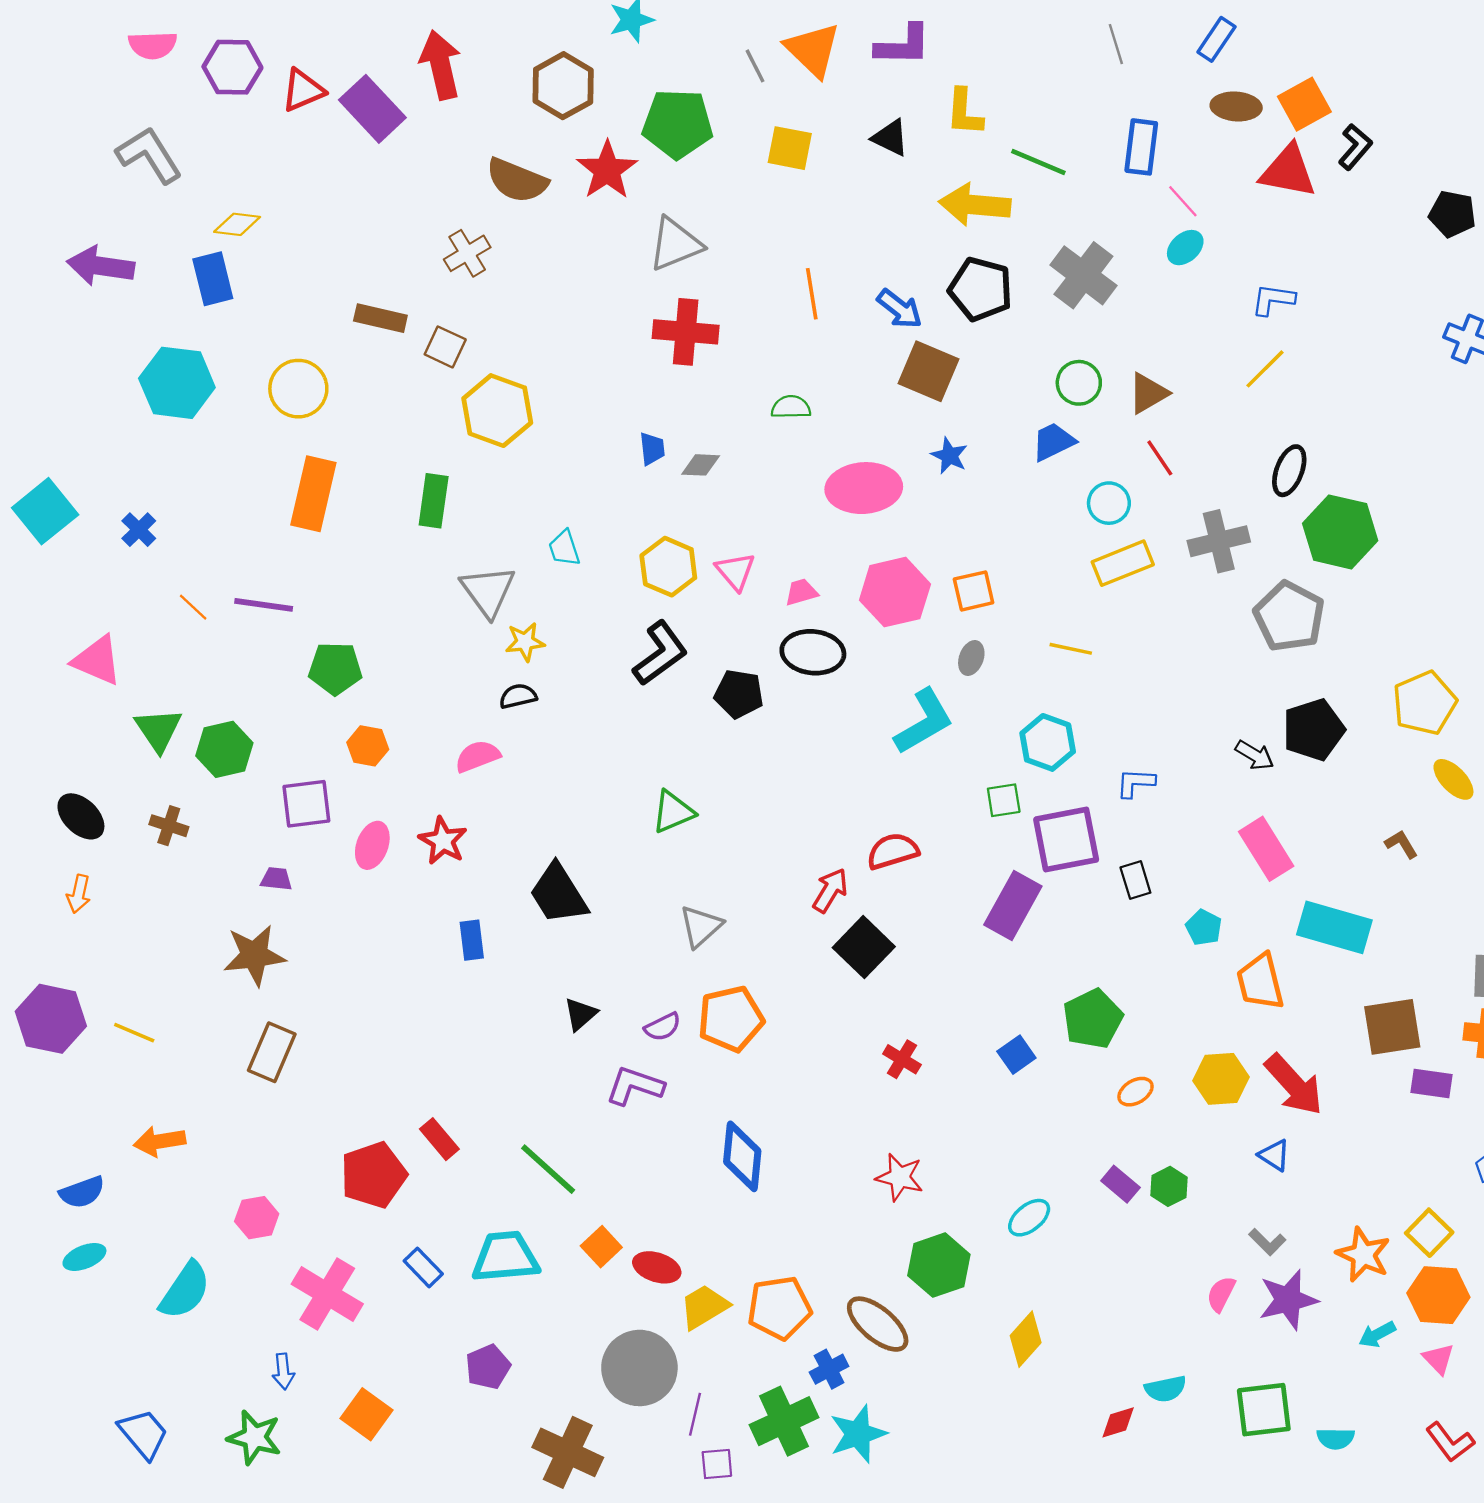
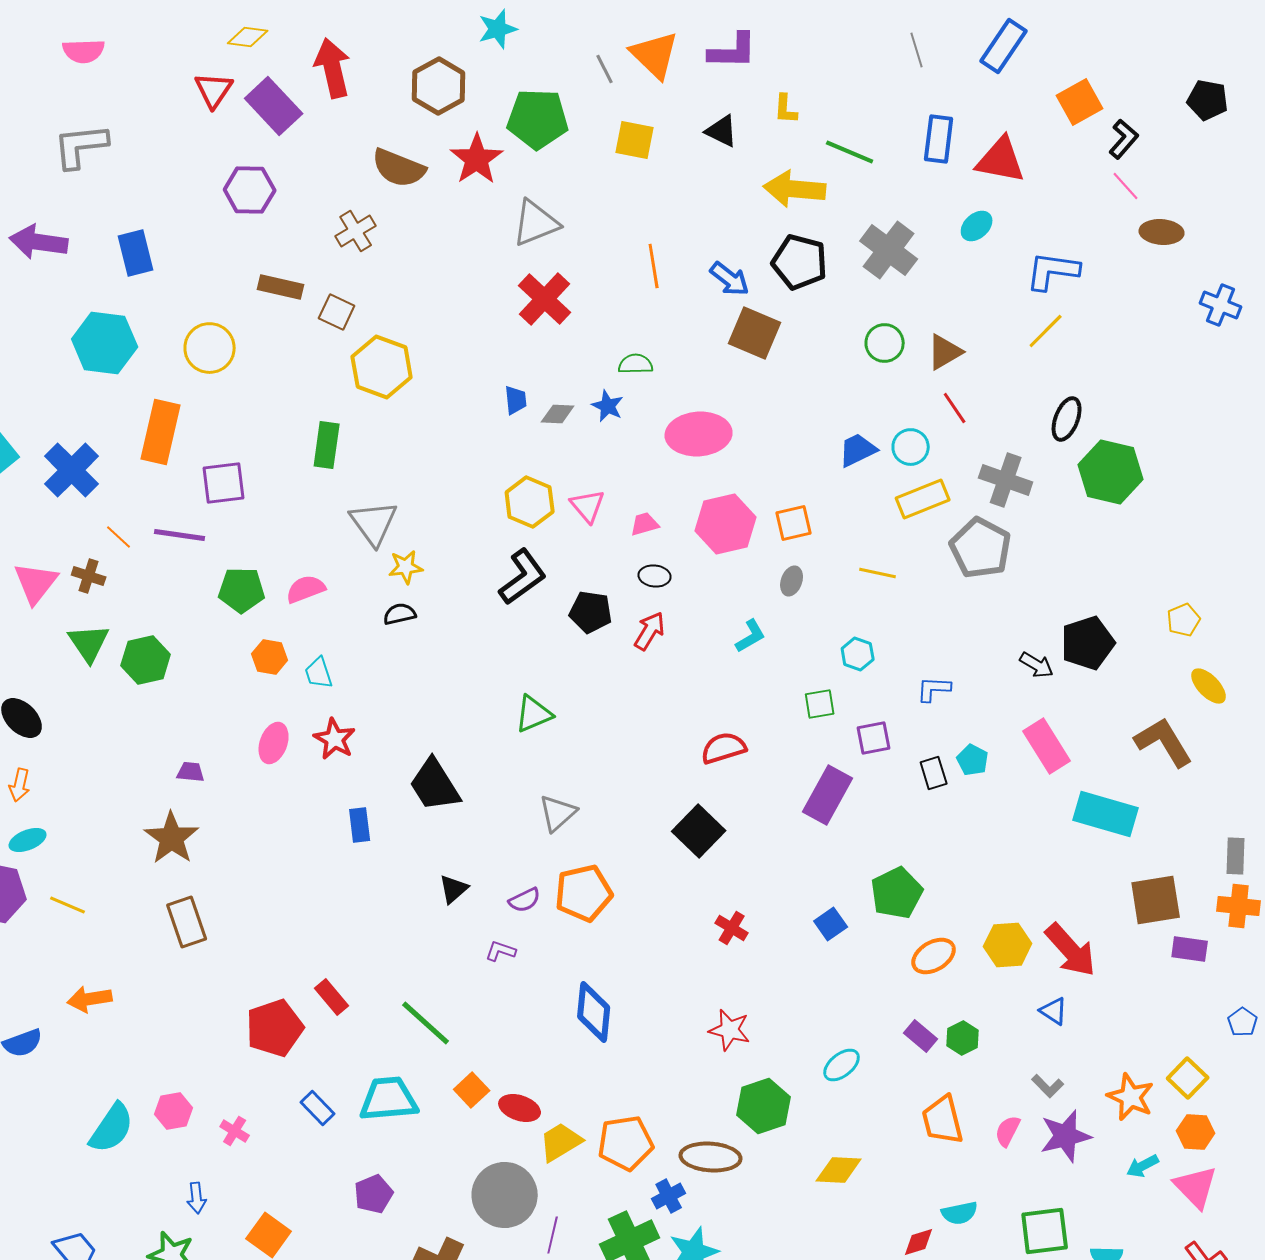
blue rectangle: (1216, 39) -> (1004, 46), size x1.4
purple hexagon: (232, 67) -> (250, 190), moved
red triangle: (303, 90) -> (214, 90), turned -33
brown ellipse: (1236, 106) -> (1162, 232), moved
yellow L-shape: (964, 112) -> (786, 109), size x0.7
gray L-shape: (149, 155) -> (81, 146), turned -64
red triangle: (1288, 171) -> (1001, 160), moved
pink line: (1183, 201) -> (1126, 186), moved
black pentagon: (1452, 214) -> (1208, 100), moved
yellow diamond: (237, 224) -> (248, 37), moved
blue L-shape: (1273, 300) -> (1053, 271), size x1.4
red cross: (686, 332) -> (545, 299), turned 38
blue trapezoid: (1053, 442) -> (858, 450), moved
blue star: (949, 456) -> (608, 406), moved
orange rectangle: (313, 494) -> (161, 432), moved
blue cross: (139, 530) -> (72, 470), size x1.8
gray cross: (1219, 541) -> (1006, 480), turned 33
cyan trapezoid: (564, 548) -> (319, 673), moved
gray pentagon: (1289, 616) -> (981, 548), moved
black ellipse: (813, 652) -> (655, 576), size x0.6
pink triangle: (97, 660) -> (36, 583), turned 45
yellow pentagon: (1425, 703) -> (1184, 620), size x0.6
cyan L-shape: (924, 722) -> (751, 636), size x0.6
cyan hexagon: (1048, 742) -> (858, 654), size x0.7
pink semicircle: (478, 756) -> (306, 589), moved
purple square: (306, 804) -> (224, 483), moved
brown cross: (169, 826) -> (89, 576), moved
purple square: (1066, 840) -> (874, 738), size x0.6
brown L-shape: (1401, 844) -> (1164, 742), size x2.0
red arrow: (830, 890) -> (650, 631), moved
cyan pentagon: (1204, 927) -> (973, 760), moved
brown star: (254, 955) -> (172, 838), turned -30
orange trapezoid: (1260, 982) -> (943, 1120), moved
brown rectangle: (272, 1052) -> (187, 922), turned -42
purple L-shape: (635, 1086) -> (501, 951), size x0.6
orange ellipse: (1135, 1092) -> (934, 956), size x1.4
pink hexagon: (257, 1218) -> (174, 1111), moved
cyan ellipse: (84, 1257) -> (28, 840), moved
pink cross: (327, 1294) -> (235, 1131), size x0.5
orange hexagon: (1438, 1295) -> (1196, 1132), size x0.7
brown ellipse: (878, 1324) -> (711, 1157), turned -36
yellow diamond: (1026, 1339) -> (839, 1170), turned 51
pink triangle: (1438, 1359) -> (1196, 1187), size x1.6

